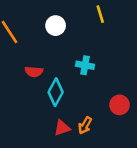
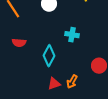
red semicircle: (34, 72) -> (19, 43), moved

